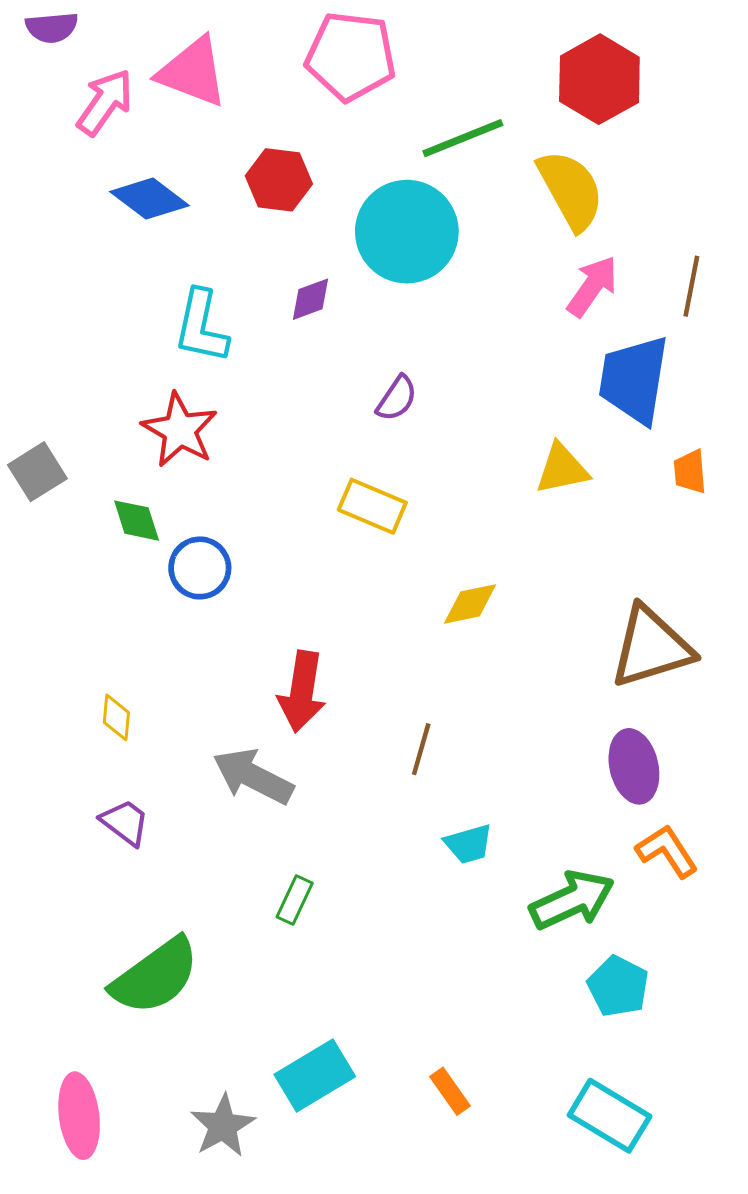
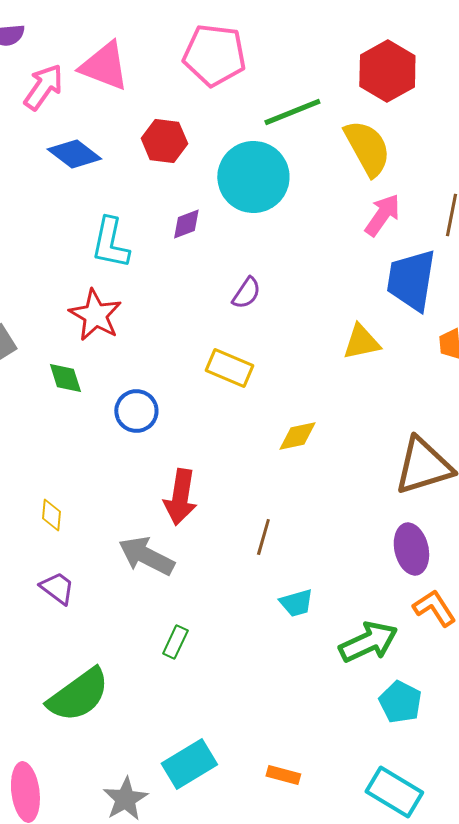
blue circle: (200, 568) -> (136, 411), moved
orange rectangle: (450, 1091) -> (283, 775), turned -40

